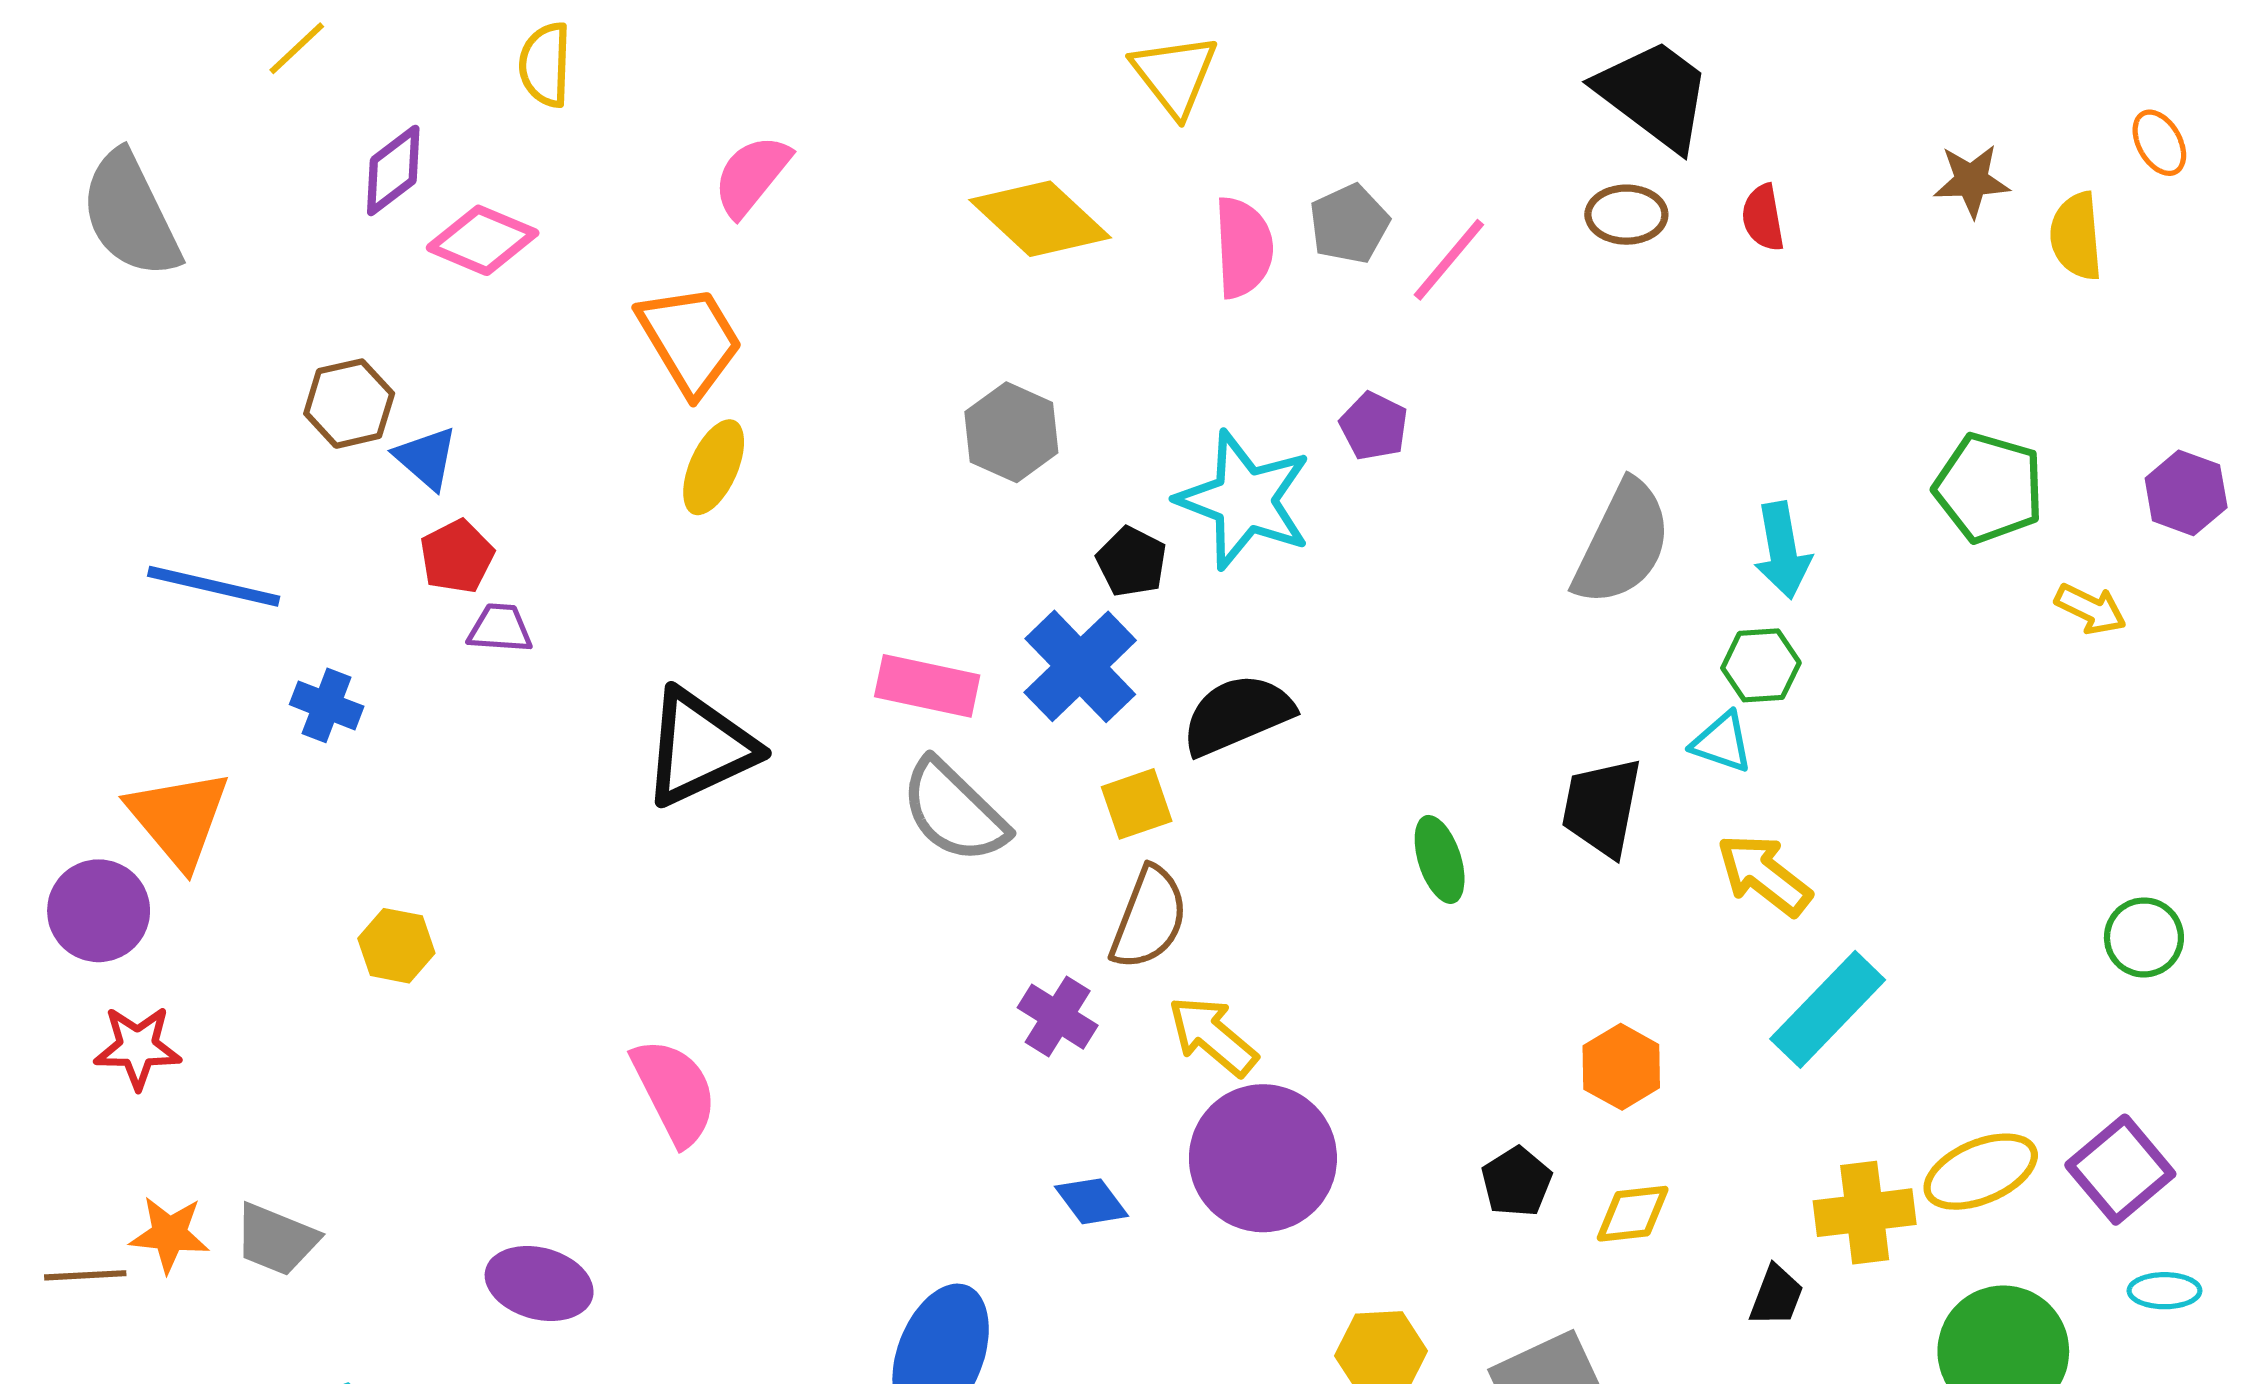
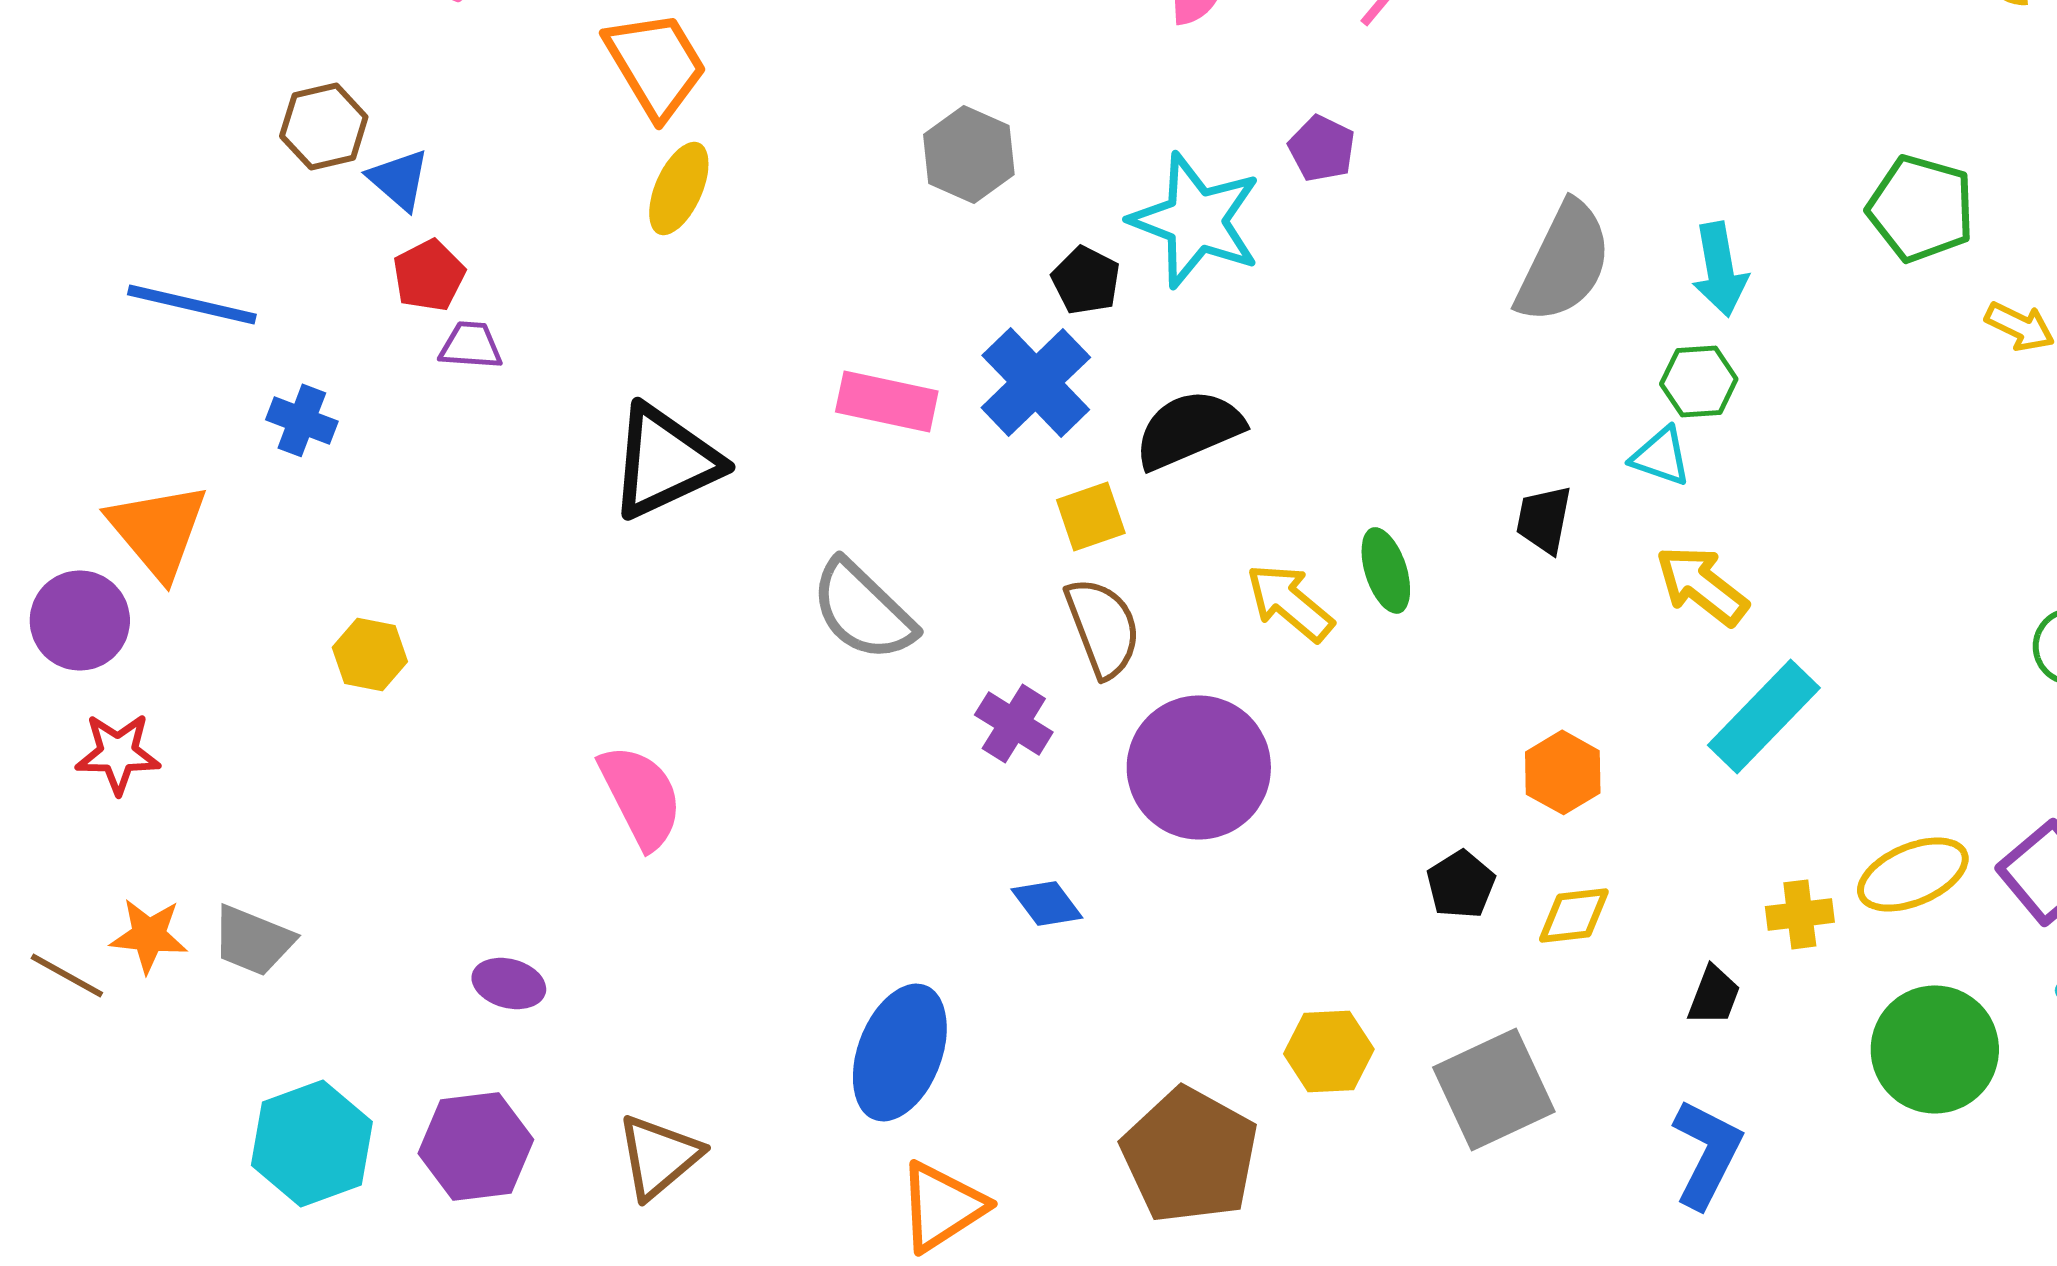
black trapezoid: (1602, 807) -> (1544, 519), size x0.7
gray semicircle: (954, 811) -> (863, 610), moved
brown semicircle: (1149, 918) -> (1103, 627), turned -42
yellow arrow: (1213, 1036) -> (1290, 602), moved
purple circle: (1263, 1158) -> (1199, 767), moved
yellow cross: (1865, 1213) -> (1800, 914), size x0.7
brown line: (85, 1275) -> (67, 975), turned 32
purple ellipse: (539, 1283) -> (509, 983), size x0.7

